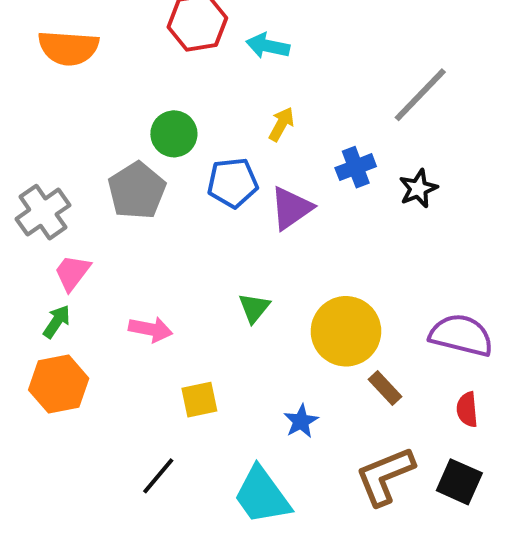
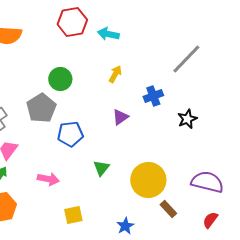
blue pentagon: (233, 183) -> (70, 134), moved
black star: (418, 189) -> (187, 119), moved
purple triangle: (291, 208) -> (120, 117), size x0.7
red semicircle: (467, 409) -> (210, 220), turned 42

